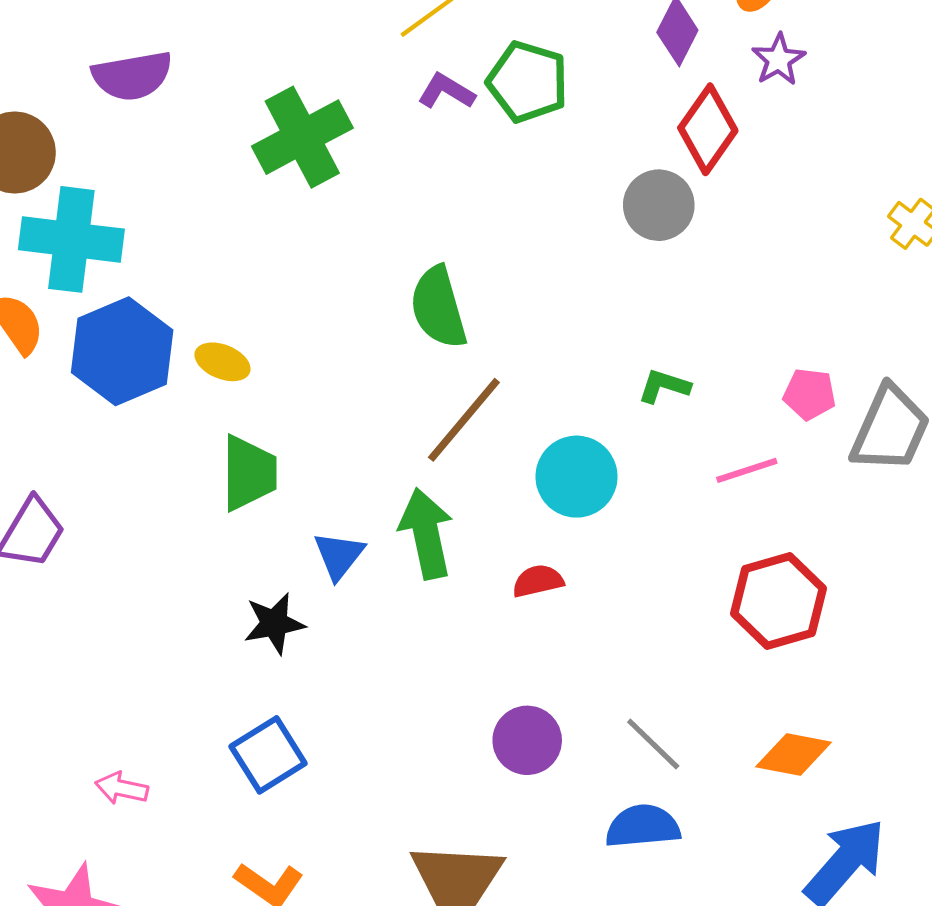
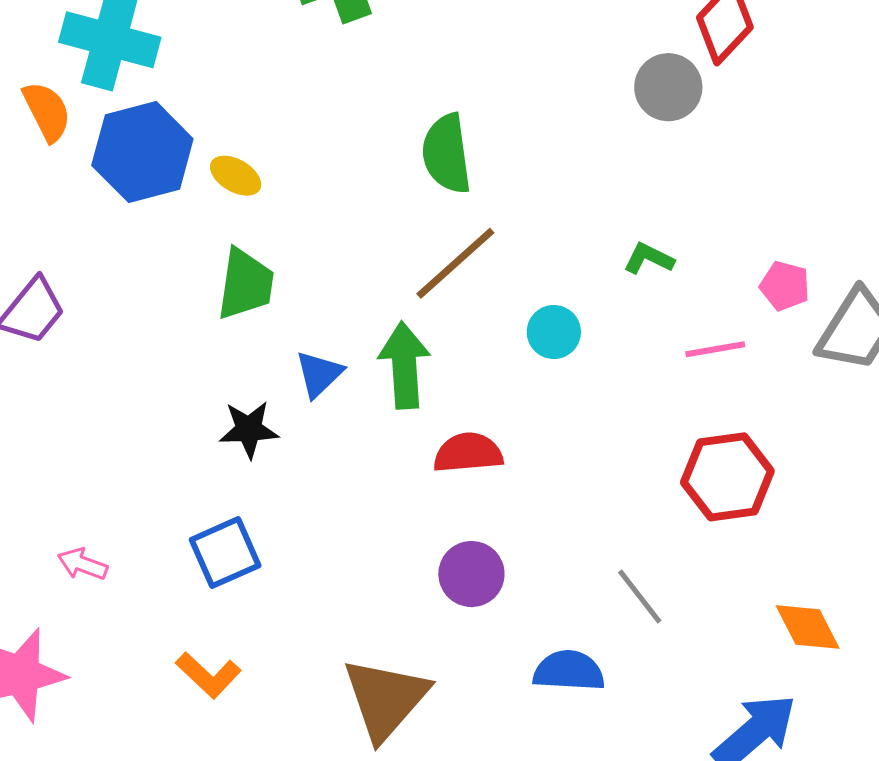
cyan circle: (576, 477) -> (554, 332), size x0.7
red semicircle: (538, 581) -> (468, 453), moved, size x1.4
gray line: (653, 744) -> (640, 596), moved
orange diamond: (794, 755) -> (808, 627), moved, turned 44

